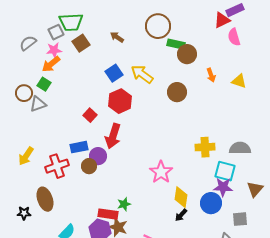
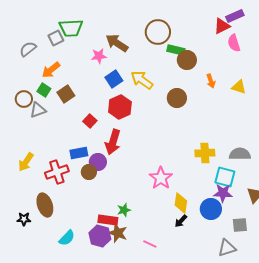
brown arrow: (117, 37) -> (117, 43), size x1.6
brown square: (81, 43) -> (66, 94), moved
pink star: (54, 50) -> (99, 56), moved

